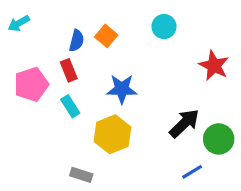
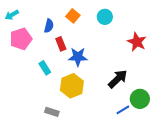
orange square: (106, 36) -> (73, 16), moved
red rectangle: (69, 70) -> (61, 44), moved
pink pentagon: (31, 84) -> (21, 39), moved
green circle: (219, 139) -> (140, 99), moved

